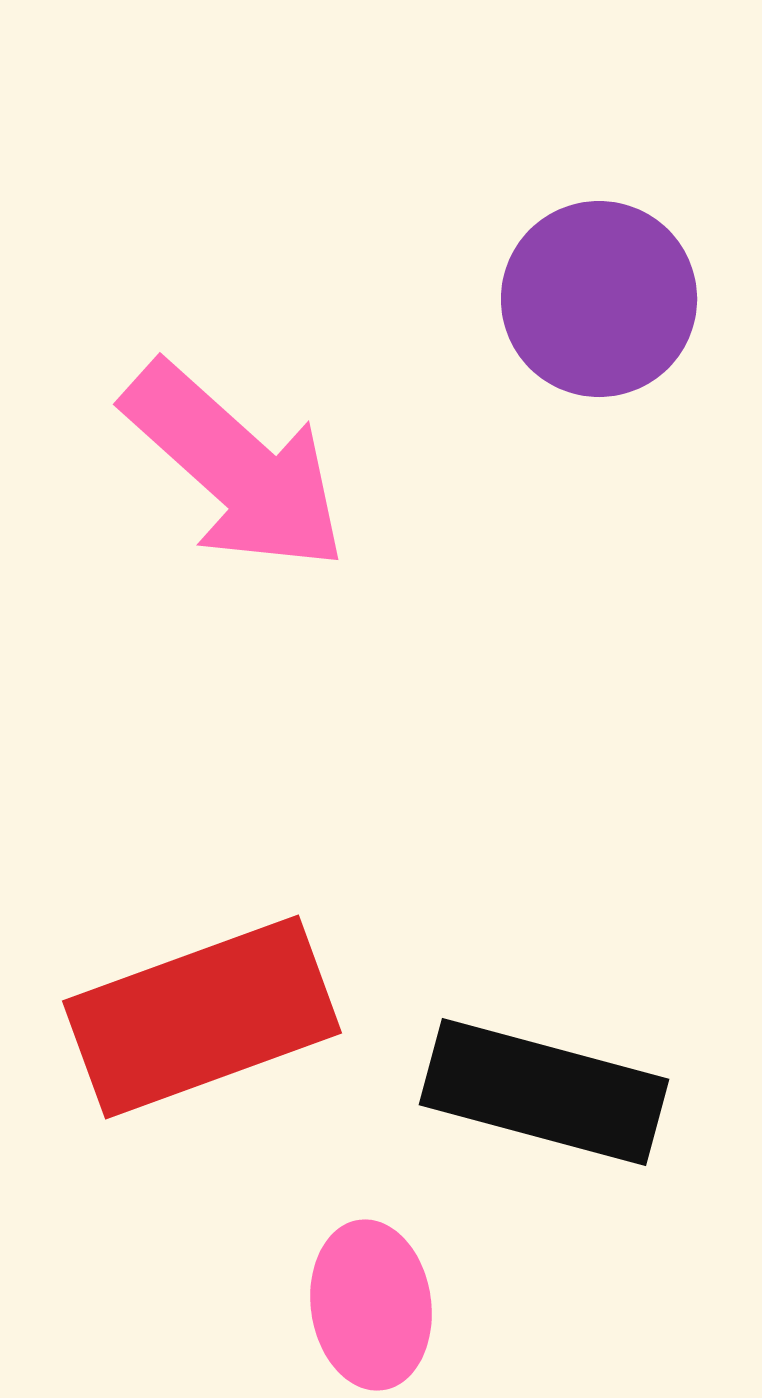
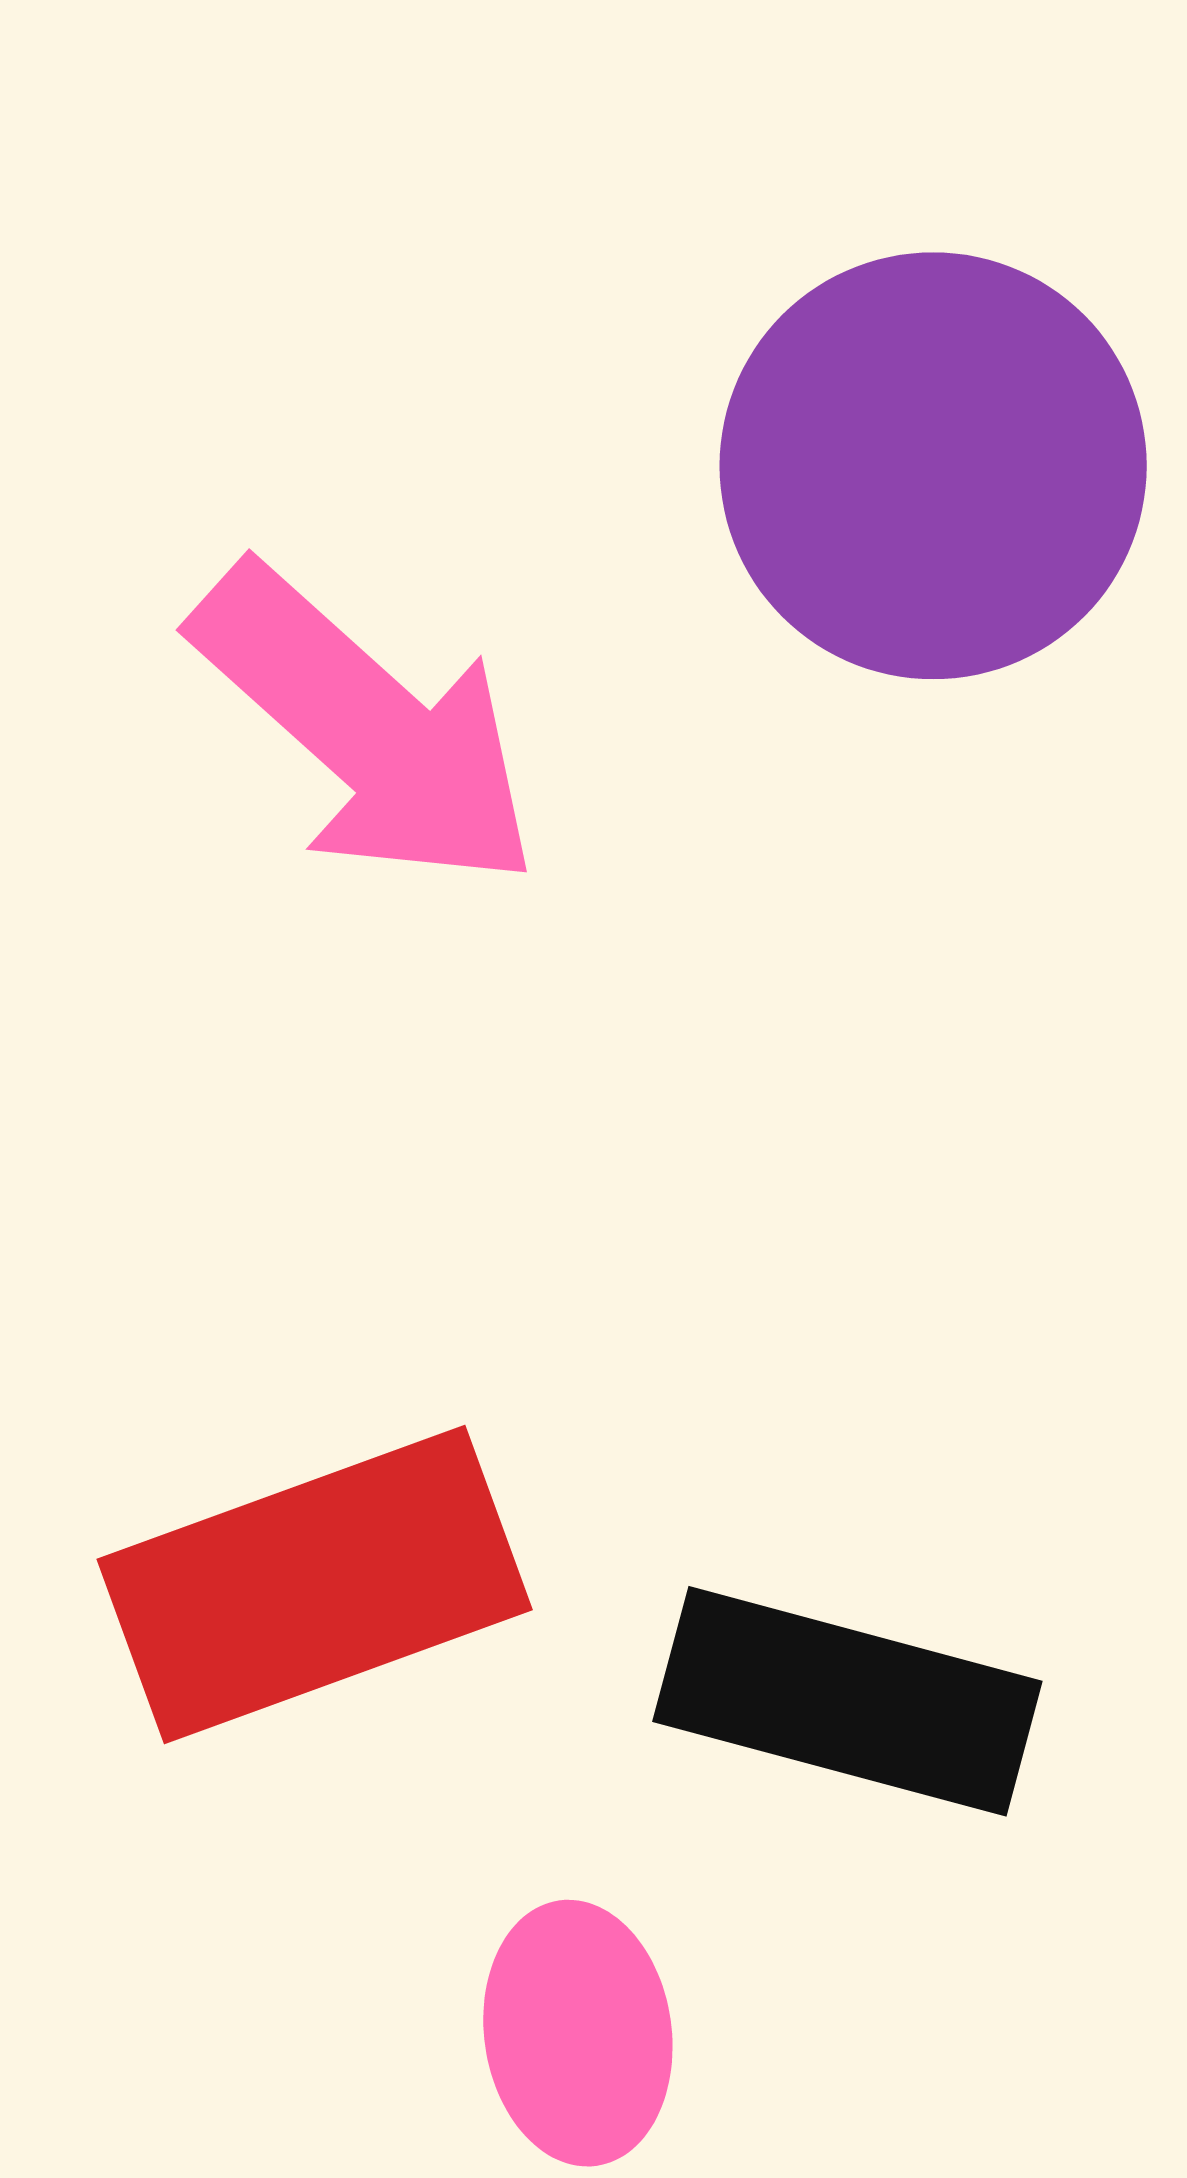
purple circle: (599, 299) -> (933, 466), size x1.4

